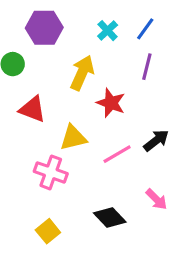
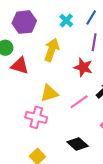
red star: (111, 103) -> (83, 67), moved
red triangle: (32, 109) -> (20, 66), moved

